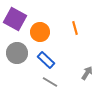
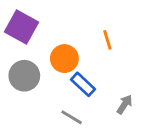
orange circle: (40, 32) -> (64, 59), moved
blue rectangle: (46, 60) -> (83, 84), moved

